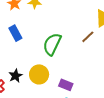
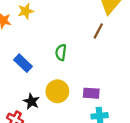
blue rectangle: (15, 33) -> (23, 63), moved
green semicircle: (52, 44) -> (61, 52), size x0.6

